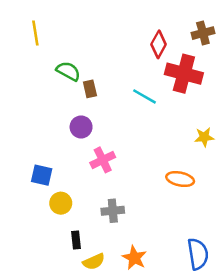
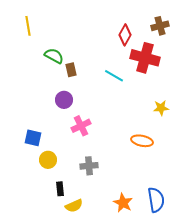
orange star: (134, 258) -> (123, 203), moved

